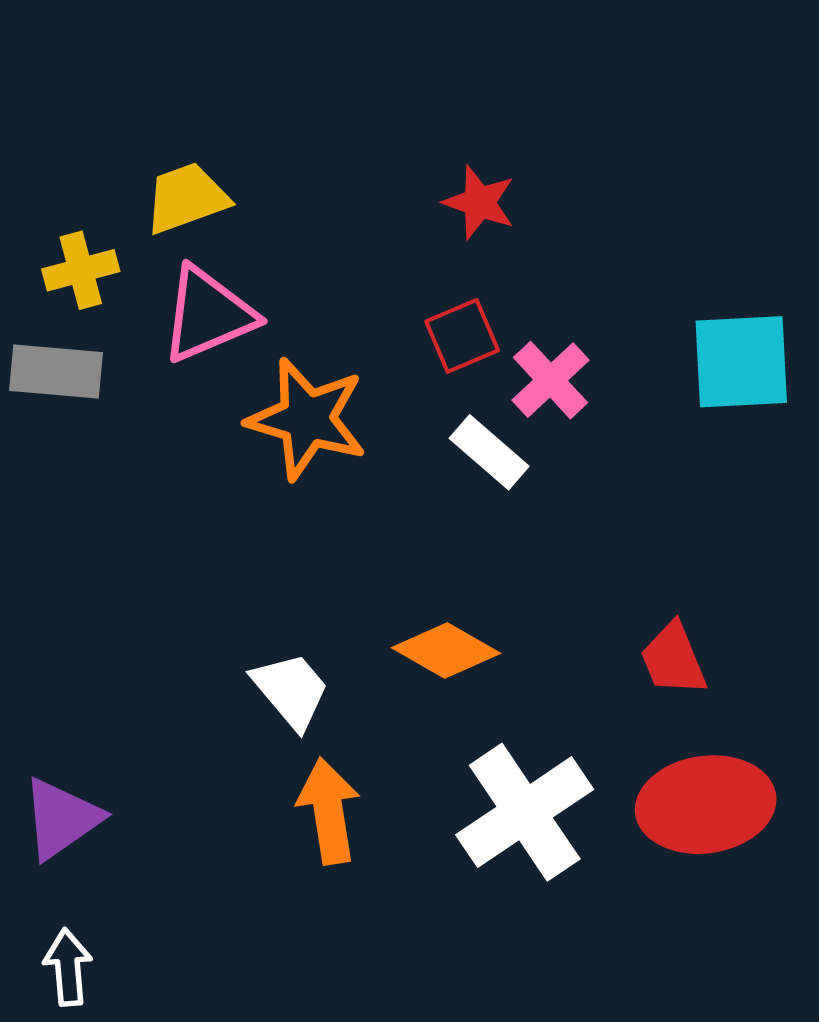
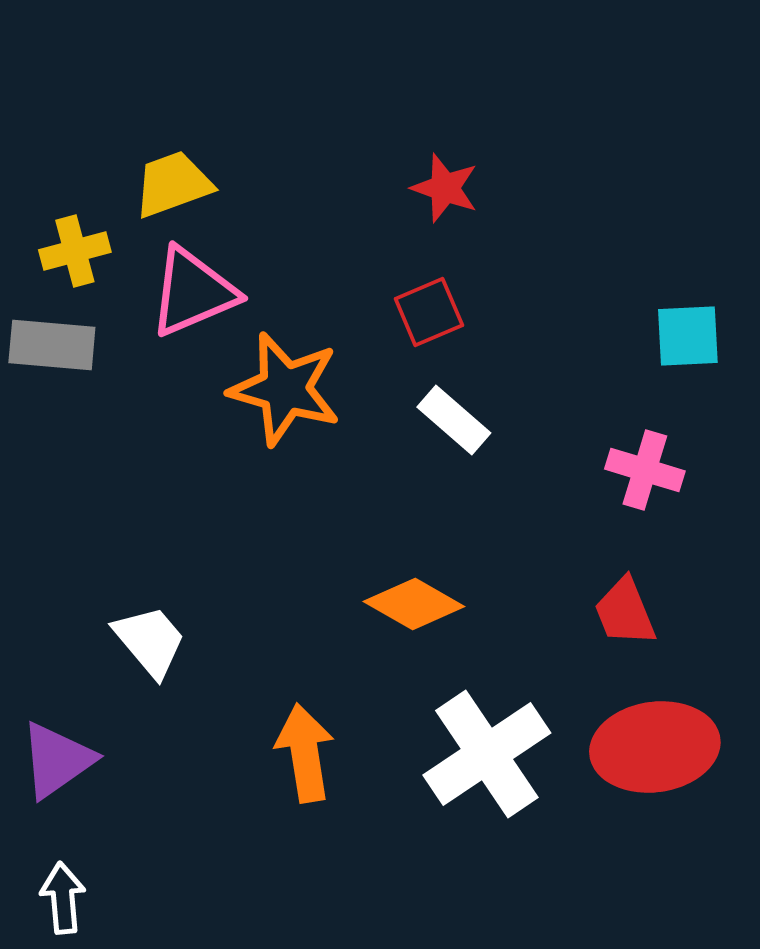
cyan square: (741, 362) -> (688, 336), size x0.7
pink cross: (550, 380) -> (645, 470), moved, turned -30
white trapezoid: (291, 690) -> (150, 641), moved

